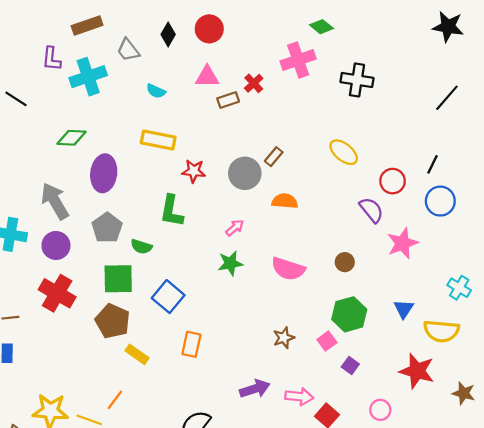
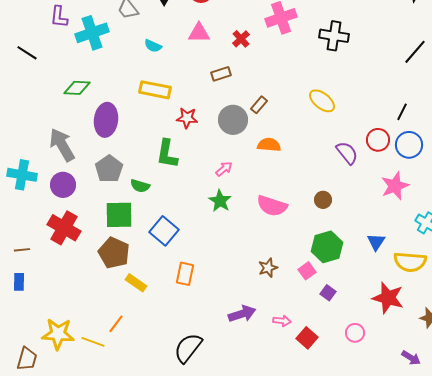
brown rectangle: (228, 100) -> (221, 74), moved
red circle: (393, 181) -> (378, 140), moved
pink star: (403, 243) -> (395, 186), moved
green star: (230, 263) -> (220, 201), turned -30
pink arrow: (299, 397) -> (282, 321), size x0.7

